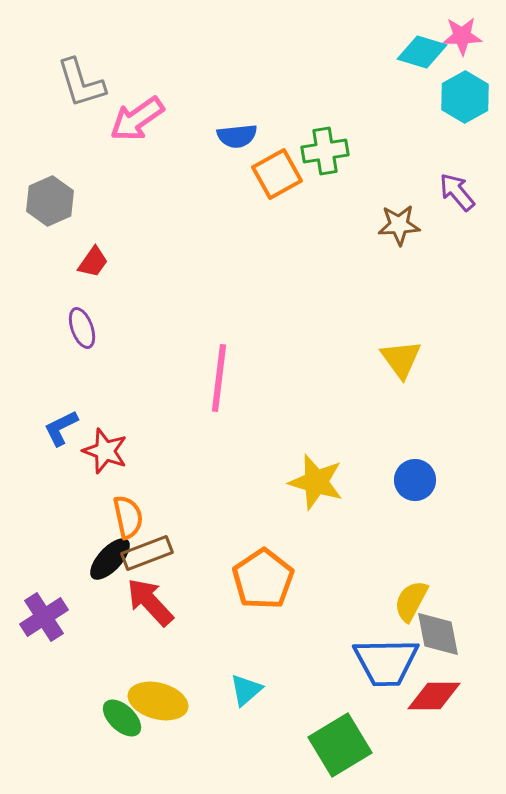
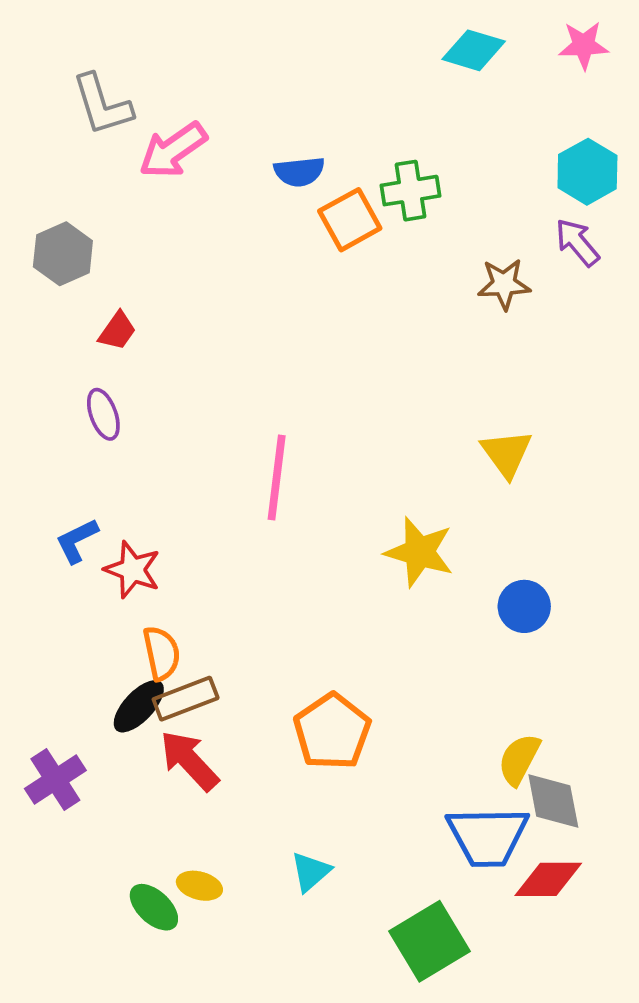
cyan diamond: (422, 52) -> (474, 50), moved
cyan hexagon: (465, 97) -> (587, 172), moved
yellow star: (316, 482) -> (419, 552), moved
yellow ellipse: (158, 701) -> (199, 886), size x0.6

